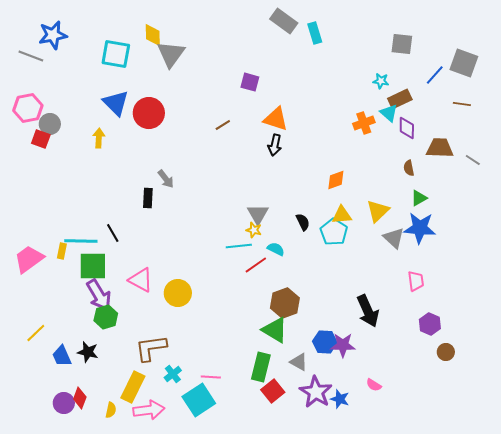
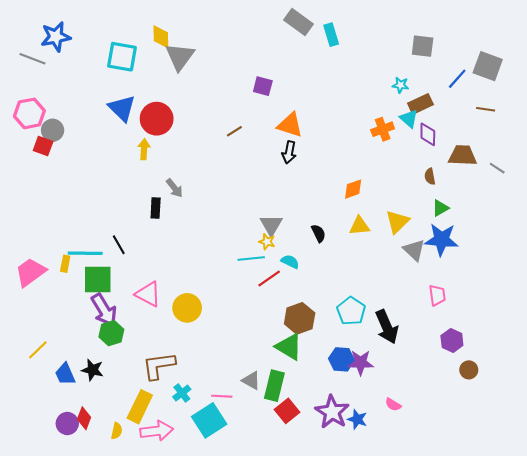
yellow arrow: (99, 138) -> (144, 149), moved
cyan pentagon: (334, 232) -> (351, 311), moved
gray triangle: (299, 362) -> (251, 380), moved

